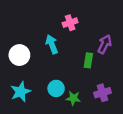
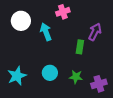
white circle: (19, 55) -> (21, 21), moved
purple cross: (102, 93) -> (99, 84), moved
green star: (73, 98) -> (76, 77), moved

